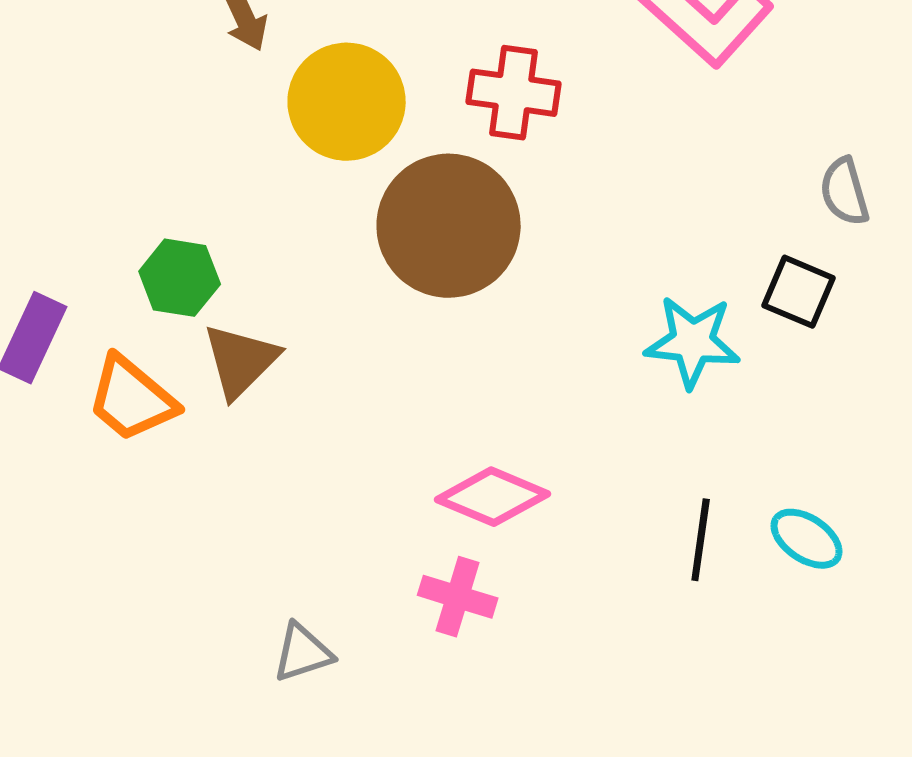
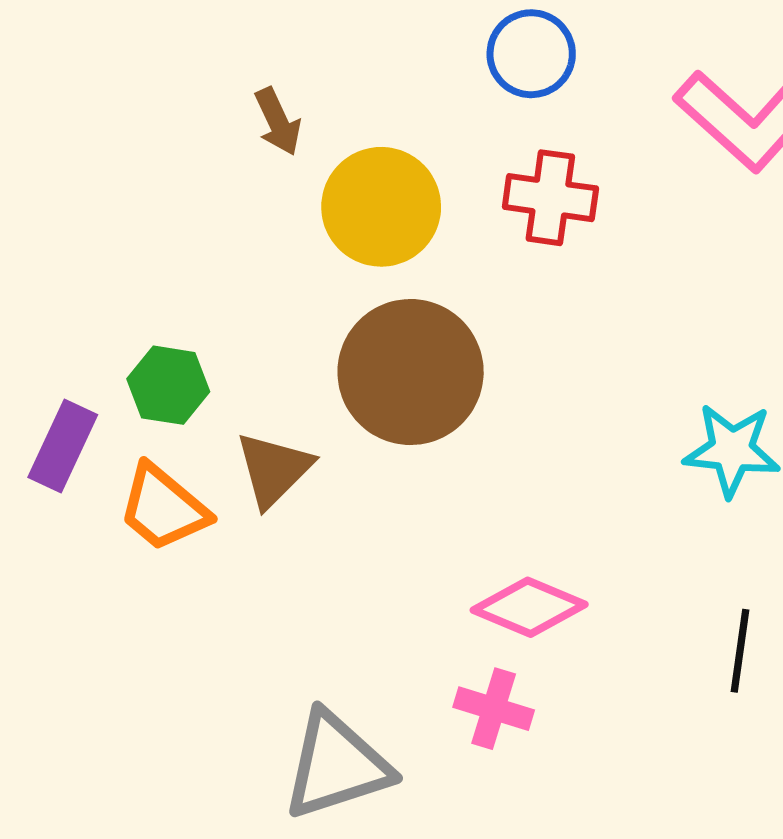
brown circle: (449, 226) -> (411, 372), moved
green hexagon: (180, 278) -> (168, 385), moved
gray triangle: (303, 653) -> (337, 765), size x1.8

